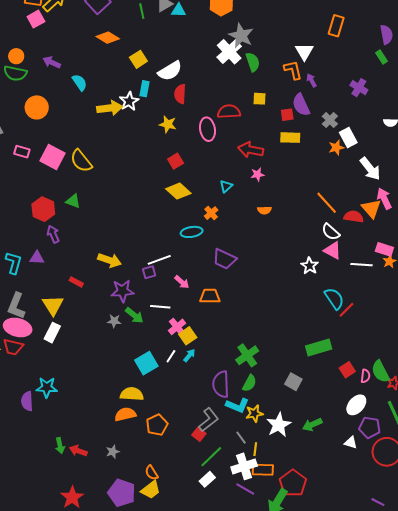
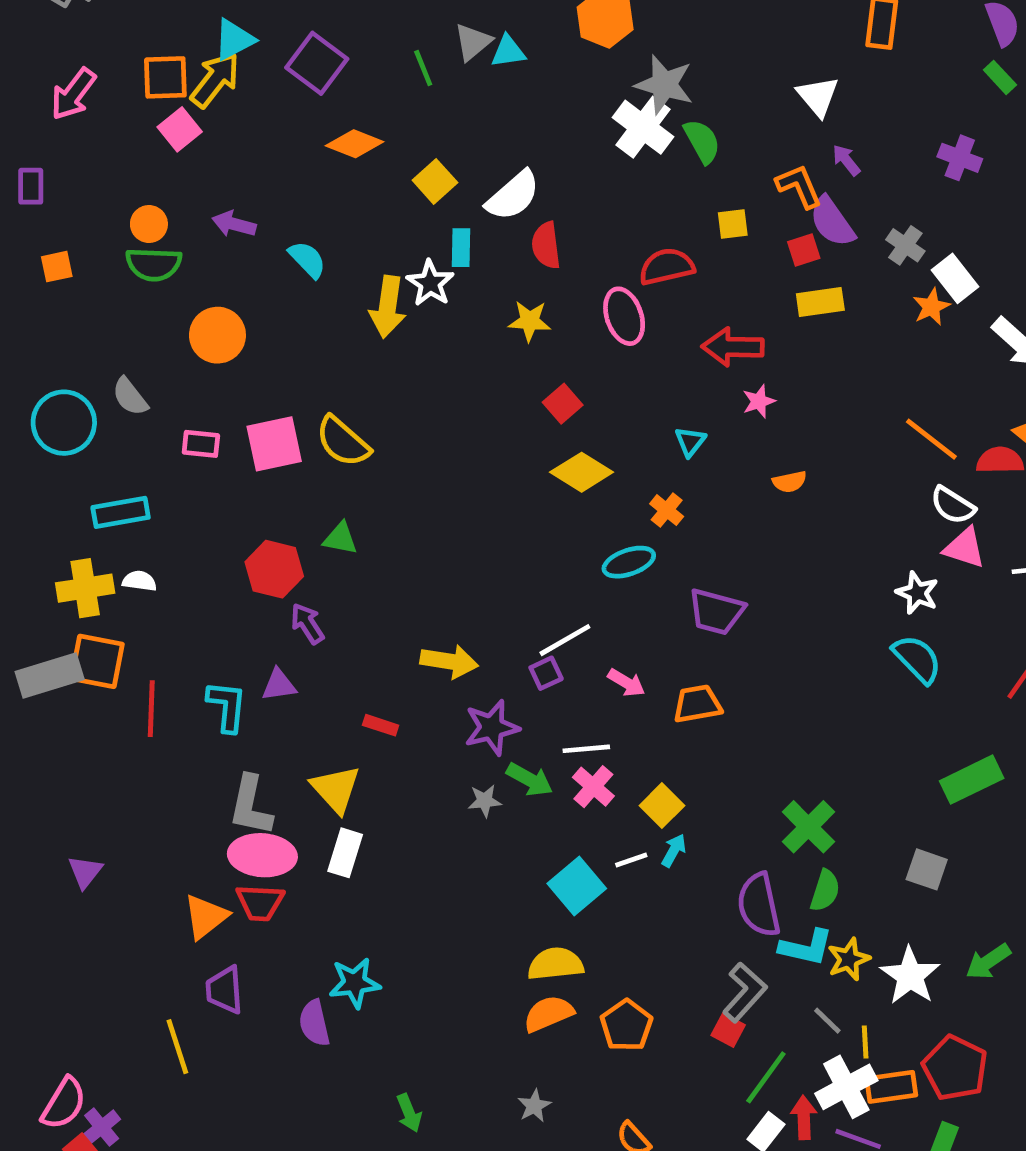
orange L-shape: (293, 70) -> (799, 186), moved
yellow arrow: (110, 108) -> (388, 307), turned 115
pink square: (52, 157) -> (274, 444), turned -30
cyan semicircle: (334, 298) -> (917, 659), moved
pink cross: (177, 327) -> (593, 787), moved
white line: (171, 356) -> (631, 860), turned 48
red arrow: (78, 451) -> (804, 1118), moved, turned 78
red pentagon: (293, 483) -> (955, 1068), moved

